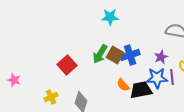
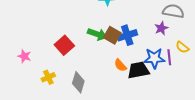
green arrow: (100, 54) -> (97, 34), turned -102
purple star: (161, 57) -> (161, 28), moved
pink star: (14, 80) -> (24, 56), moved

